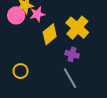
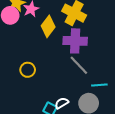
purple cross: (72, 54) -> (75, 41), size x1.6

